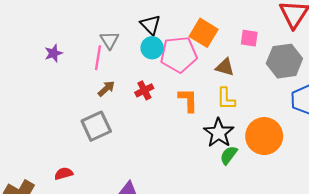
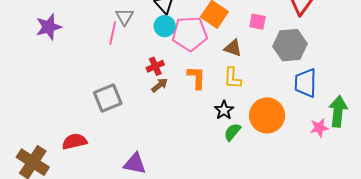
purple star: (54, 53) -> (49, 27), moved, size x1.5
brown arrow: (106, 89) -> (160, 85), moved
black star: (219, 133) -> (224, 110), size x0.7
red semicircle: (64, 174) -> (74, 142), size x1.4

